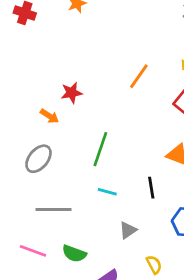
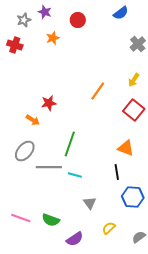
black line: (151, 188) -> (117, 172), moved
gray line: (54, 210) -> (49, 167), moved
gray triangle: (128, 230) -> (90, 203), turned -32
yellow semicircle: (154, 265) -> (109, 228), turned -104

